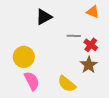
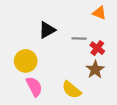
black triangle: (44, 17) -> (47, 30), moved

